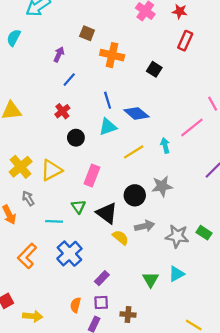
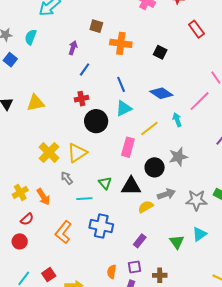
red rectangle: (185, 41) -> (196, 29), moved, turned -54
red cross: (62, 111) -> (81, 99), turned 32
blue diamond: (136, 113) -> (161, 93), moved
black circle: (76, 138) -> (96, 121), size x1.5
pink rectangle: (92, 175) -> (128, 147), moved
gray arrow: (28, 198) -> (67, 178), moved
black triangle: (107, 213) -> (131, 186), turned -30
yellow semicircle: (121, 237) -> (146, 207), turned -63
blue cross: (69, 254) -> (101, 226), turned -30
purple rectangle: (102, 278) -> (140, 241), moved

